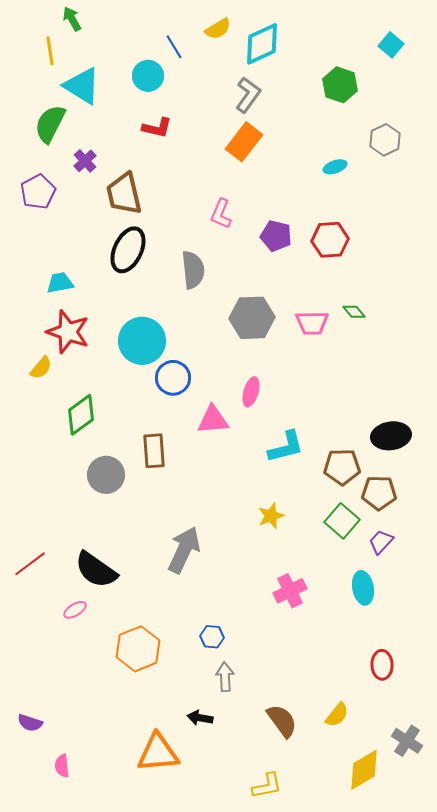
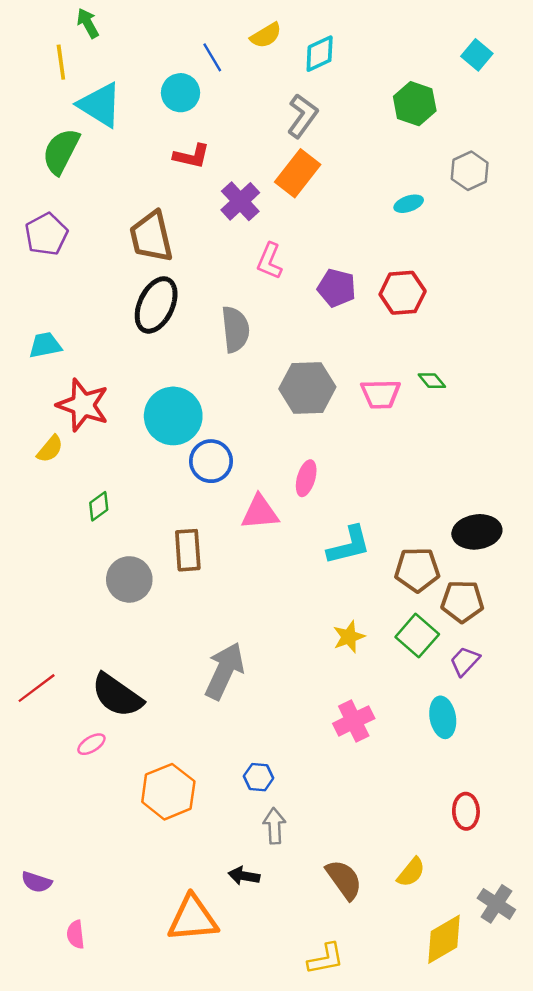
cyan diamond: (262, 44) -> (320, 54), size x0.7
purple cross: (85, 161) -> (240, 201), moved, size x1.4
cyan trapezoid: (60, 283) -> (45, 345), moved
green diamond: (81, 415) -> (99, 506), size x0.6
yellow star: (271, 516) -> (349, 637), moved

